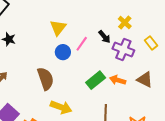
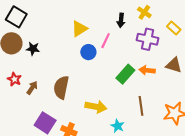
yellow triangle: (58, 28) -> (79, 29), turned 30
black arrow: (104, 37) -> (121, 20), moved, turned 56
brown semicircle: (45, 79) -> (61, 87), moved, turned -140

